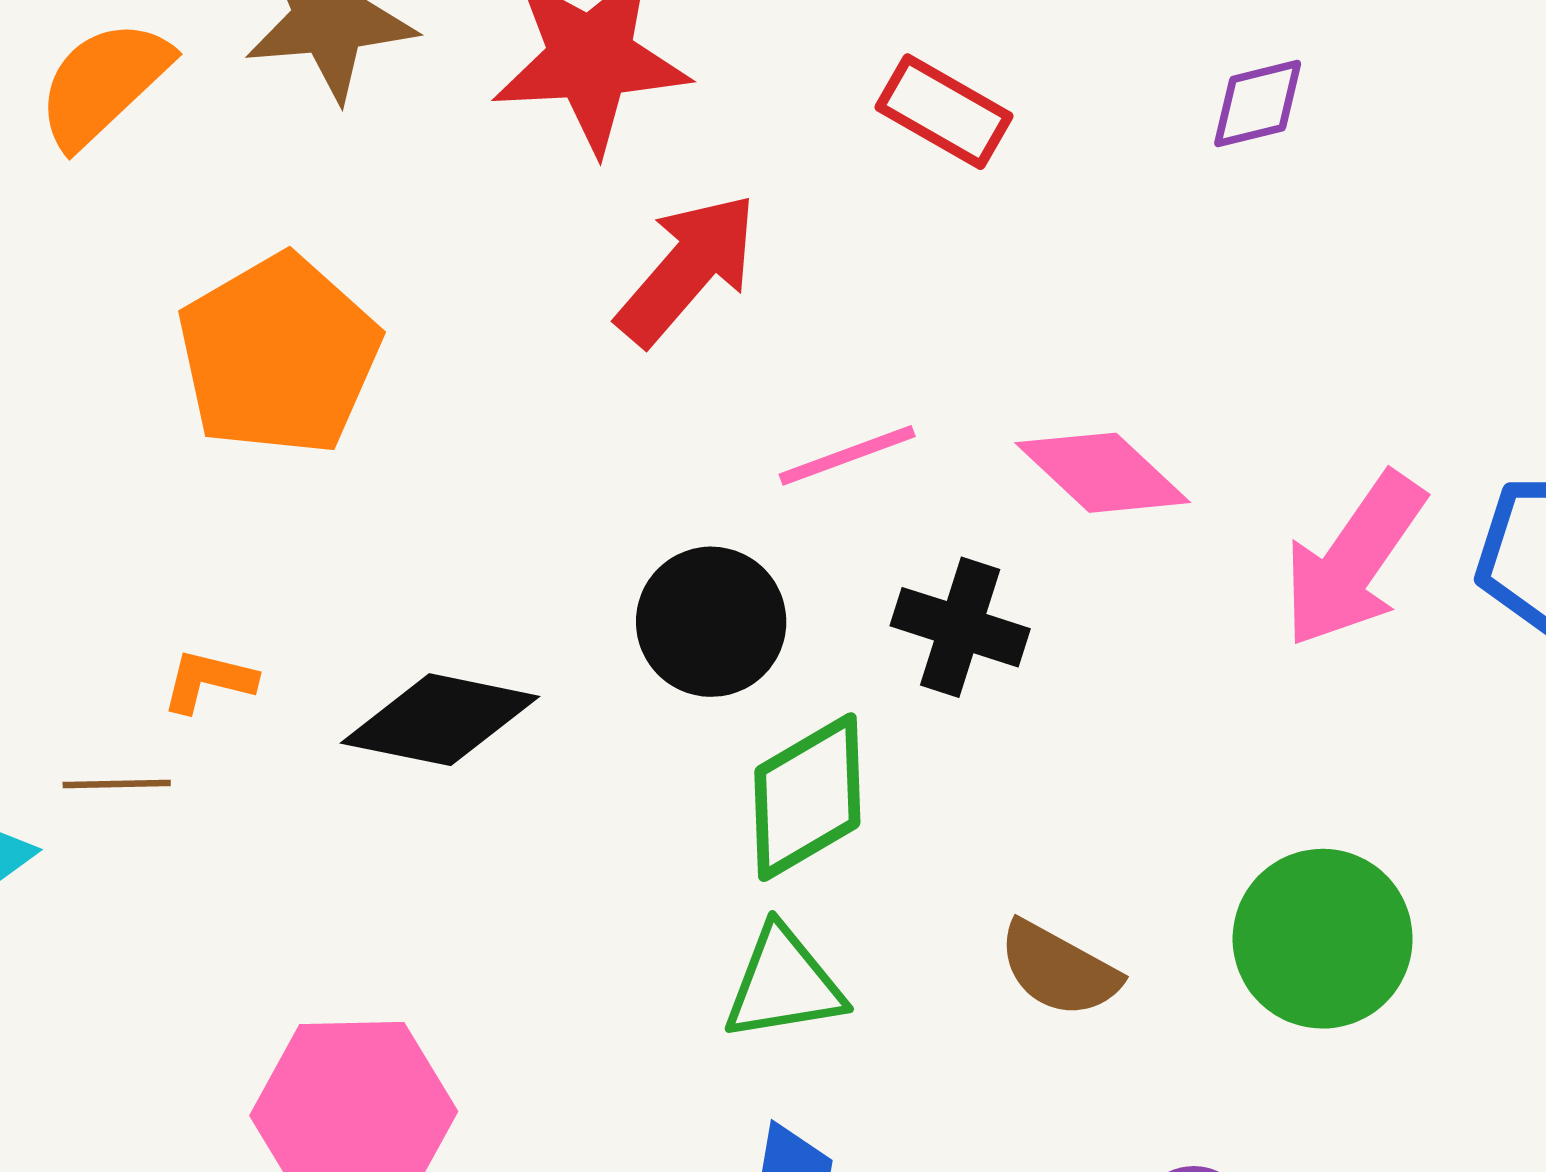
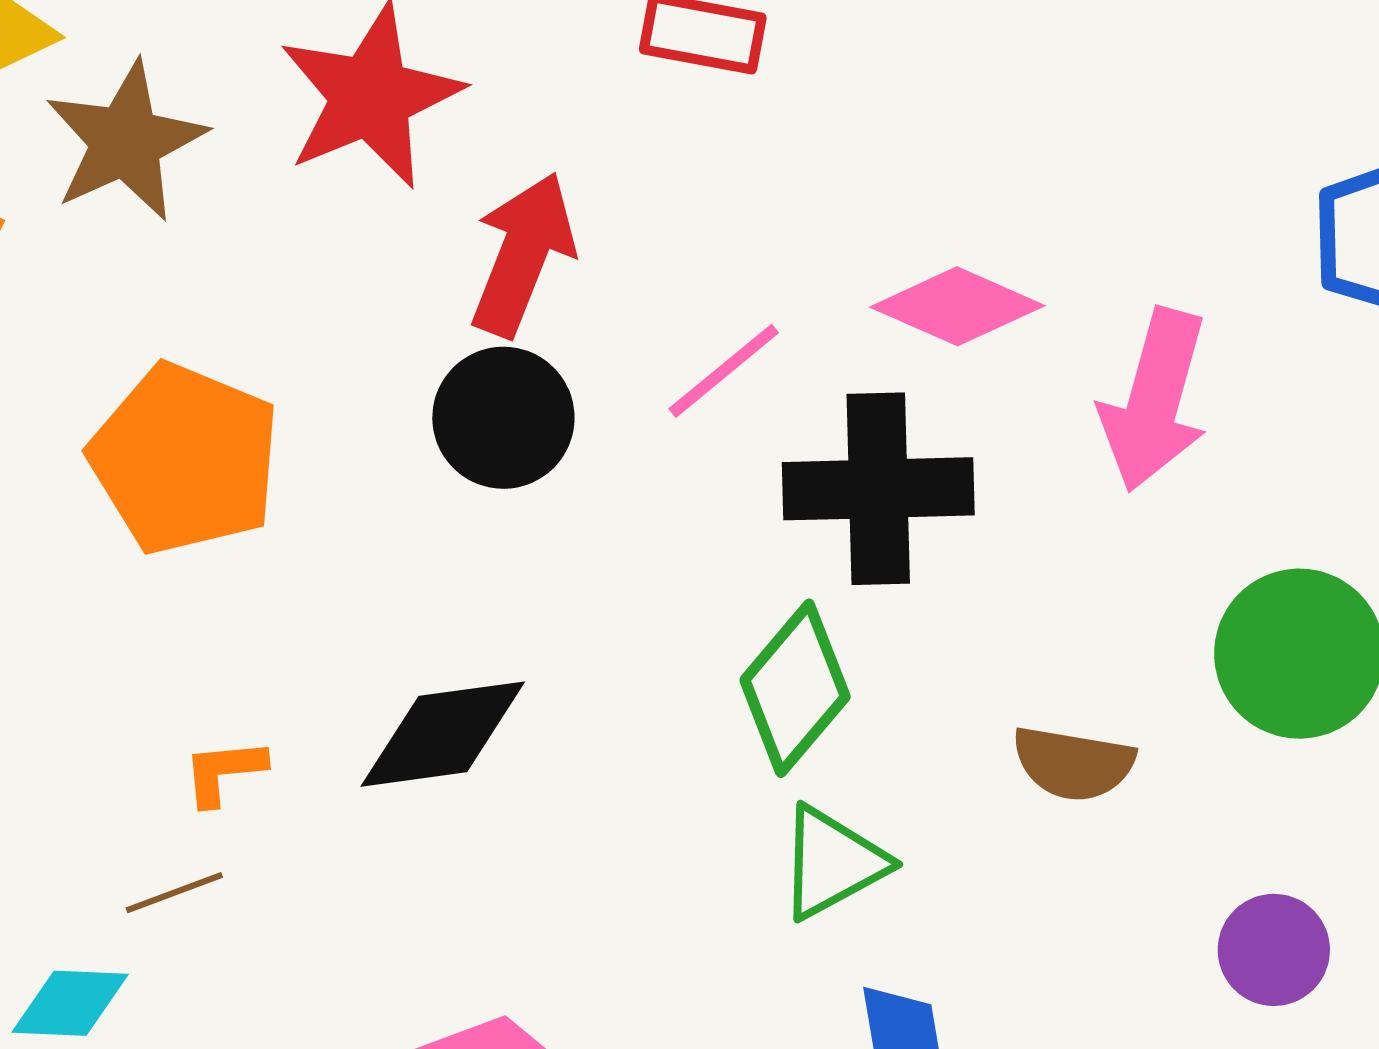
pink arrow: (1354, 560) -> (1154, 400), moved
black circle: (711, 622) -> (503, 418), moved
black cross: (960, 627) -> (878, 489), size x1.5

